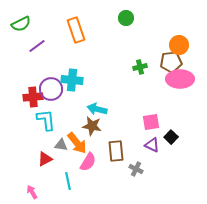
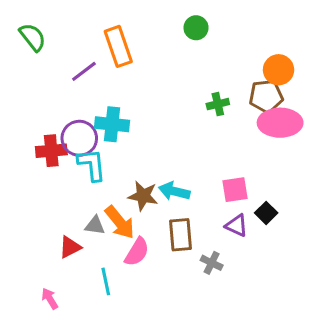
green semicircle: (21, 24) -> (33, 37), turned -102
purple line: (37, 46) -> (84, 71), moved
cyan arrow: (97, 109) -> (174, 191), moved
cyan L-shape: (46, 120) -> (92, 165), moved

